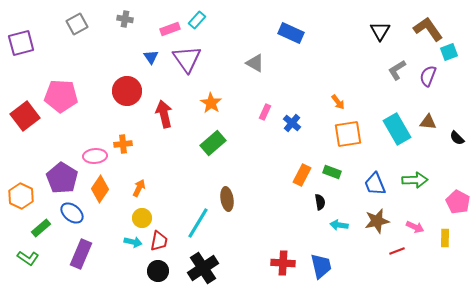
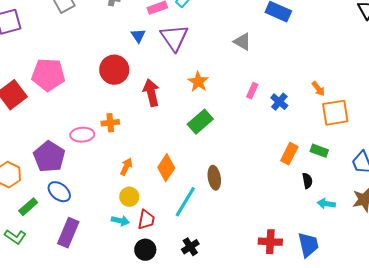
orange arrow: (338, 102) -> (318, 89), moved
orange diamond: (100, 189) -> (166, 168), moved
black cross: (203, 268) -> (190, 247), size x0.6

